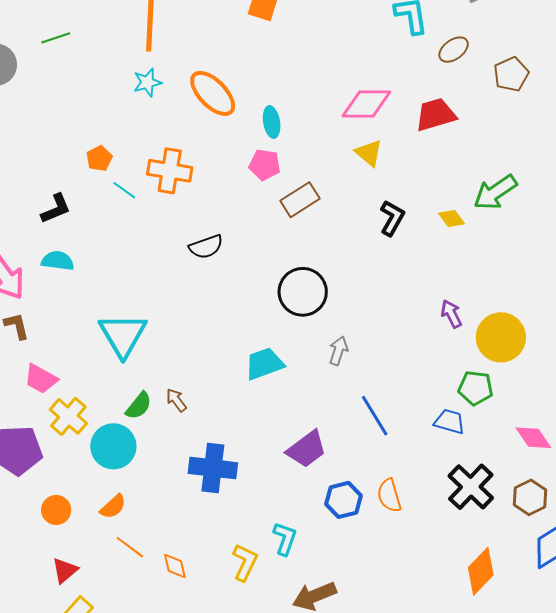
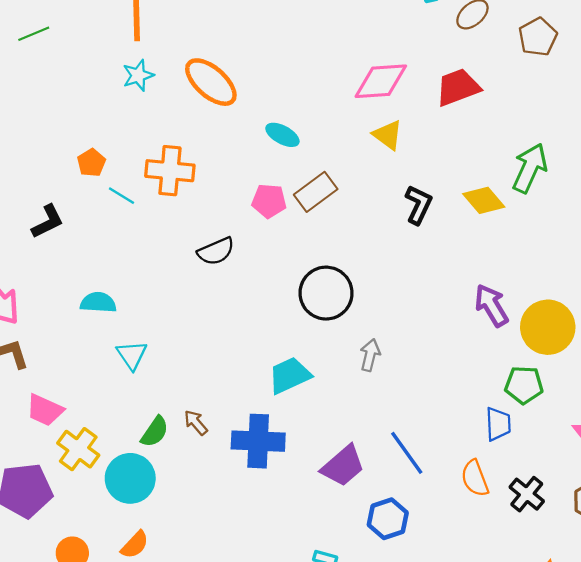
cyan ellipse: (272, 122) -> (282, 135), moved, turned -48
pink pentagon: (265, 165) -> (269, 201), moved
green arrow: (495, 192) -> (530, 168), turned 153
yellow diamond: (451, 218) -> (484, 200), size x1.4
cyan semicircle: (58, 261) -> (98, 303), moved
purple arrow: (451, 314) -> (491, 305), size x1.4
cyan triangle: (123, 335) -> (132, 355), size x0.6
blue line: (375, 416) -> (407, 453), moved
blue trapezoid: (450, 422) -> (498, 424), turned 76
blue cross: (213, 468) -> (258, 441), moved
black cross: (471, 487) -> (527, 494), size x0.7
orange semicircle: (389, 496) -> (475, 478), moved

